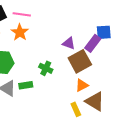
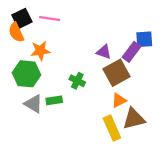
orange star: (20, 32) -> (40, 51), moved, turned 30
brown triangle: (95, 101) -> (134, 119), turned -45
yellow rectangle: (76, 109) -> (112, 128), size x1.5

